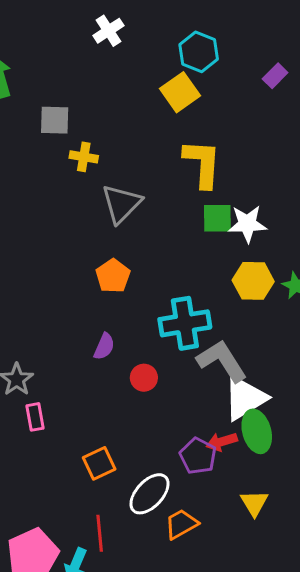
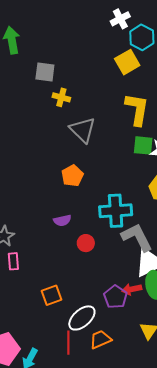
white cross: (108, 31) -> (120, 19), moved
gray triangle: (121, 204) -> (83, 130), turned -36
purple semicircle: (104, 346) -> (62, 220), turned 48
red line: (100, 533) -> (68, 343), moved

